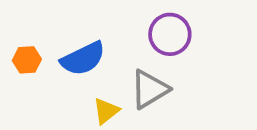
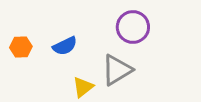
blue semicircle: (83, 59) -> (65, 46), size x0.7

